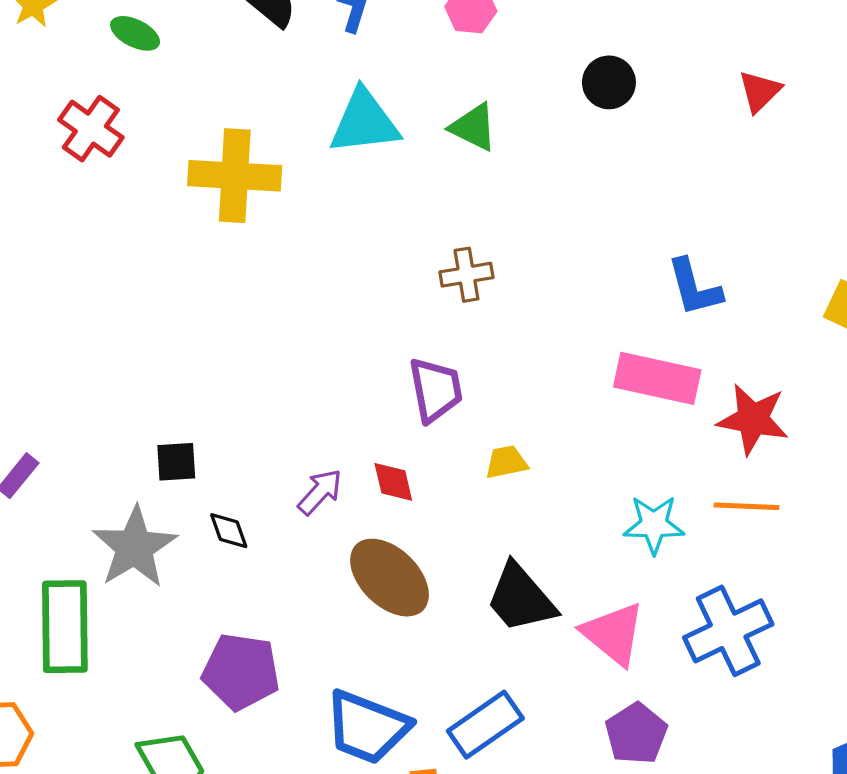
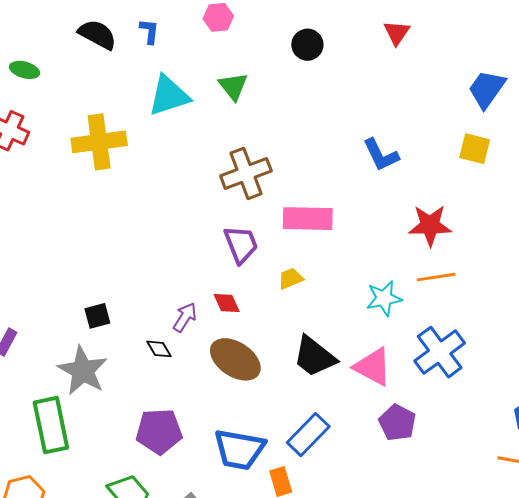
green triangle: (473, 127) -> (233, 86), turned 36
brown cross: (466, 275) -> (246, 173), size x1.6
pink rectangle: (657, 378) -> (308, 219), moved
black diamond: (229, 531) -> (159, 349), moved

